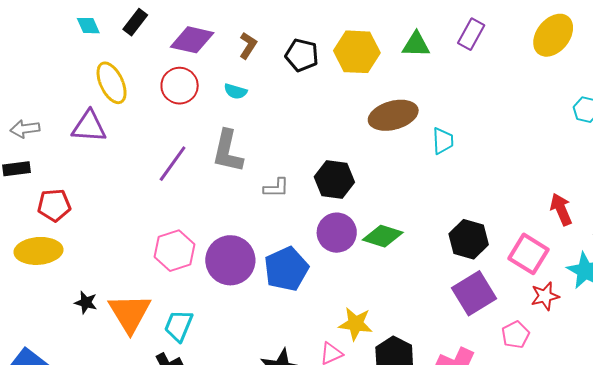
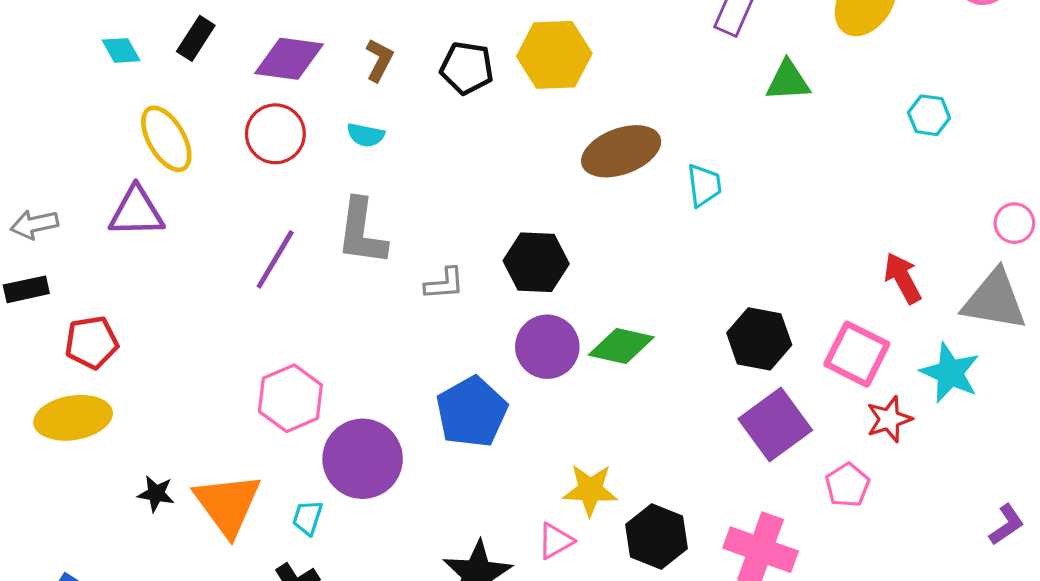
green triangle: (416, 45) -> (788, 81), moved
purple circle: (230, 260) -> (363, 459), moved
cyan trapezoid: (179, 326) -> (307, 518), size x0.7

